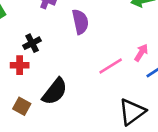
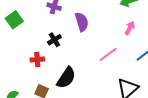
black cross: (32, 43) -> (54, 40), moved
pink arrow: (141, 53) -> (130, 28), moved

